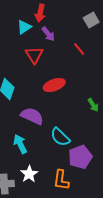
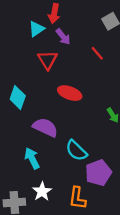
red ellipse: (54, 85) -> (70, 93), turned 40

